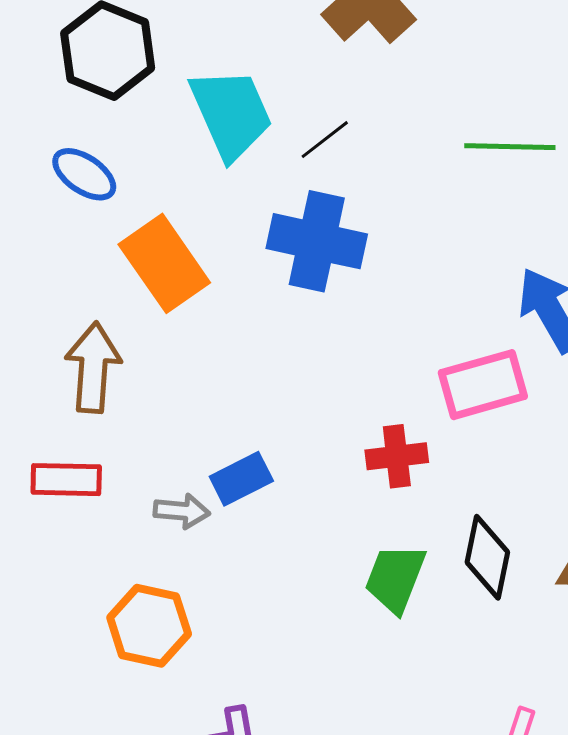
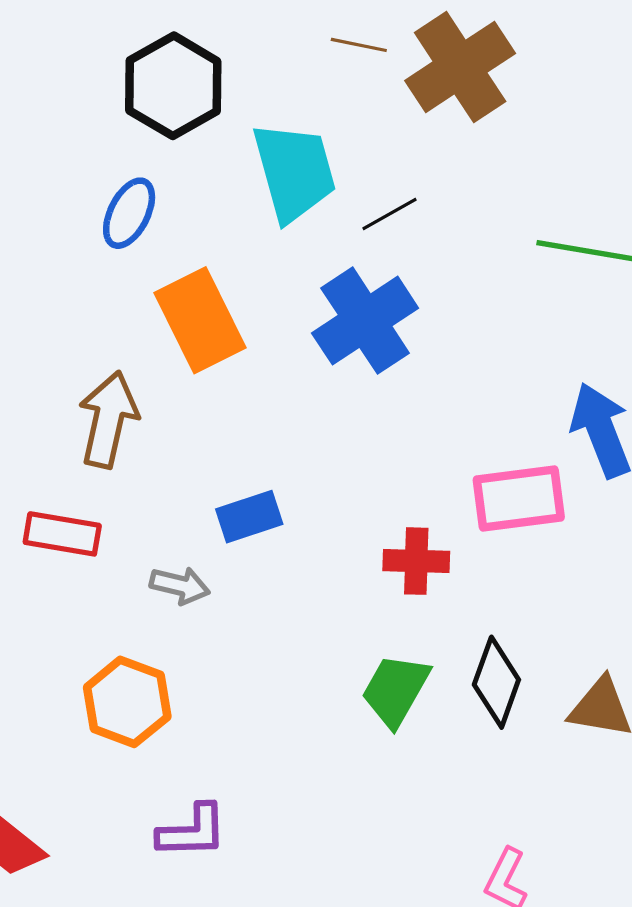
blue ellipse: (84, 174) -> (129, 213), turned 74
blue cross: (317, 241) -> (365, 321), turned 36
blue rectangle: (241, 479) -> (249, 517), moved

